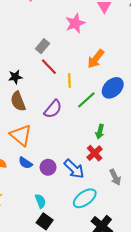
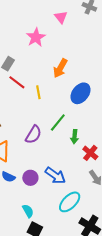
green line: (86, 100) -> (58, 122), moved
purple semicircle: (53, 109) -> (33, 135), moved
red cross: (95, 153) -> (90, 153), moved

